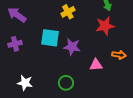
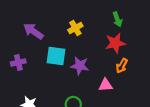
purple arrow: (17, 15) -> (33, 31), moved
orange arrow: (119, 55) -> (122, 66), moved, turned 112

